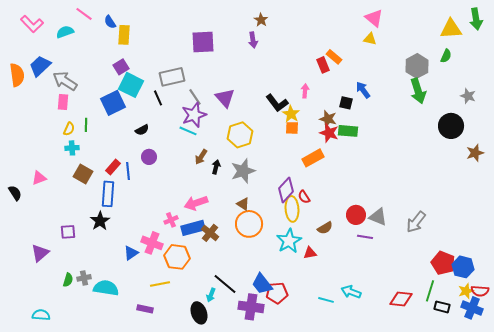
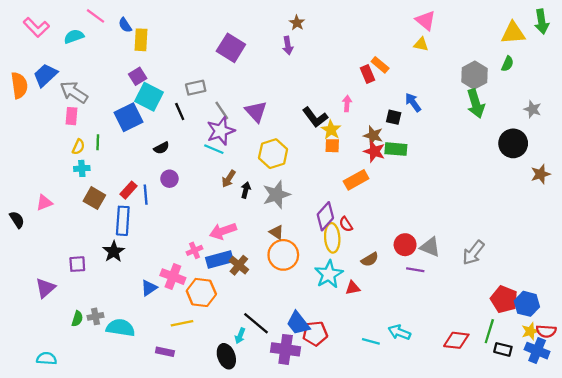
purple square: (203, 42) -> (231, 48), turned 35
gray rectangle: (172, 77) -> (196, 88), size x0.7

